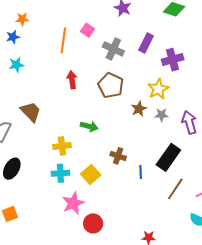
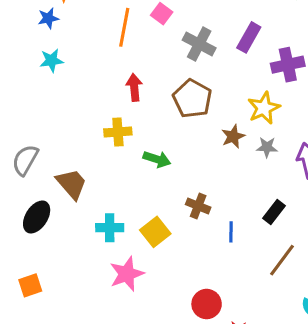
brown trapezoid: (31, 112) -> (72, 184), moved
yellow cross: (62, 146) -> (118, 132), moved
black rectangle: (168, 157) -> (274, 212), size x0.6
red circle: (93, 223) -> (207, 304), moved

